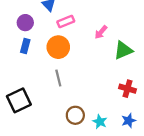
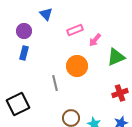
pink rectangle: (66, 22) -> (75, 30), moved
orange circle: (58, 47) -> (77, 66), moved
red cross: (128, 89) -> (120, 93), turned -35

